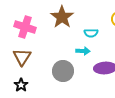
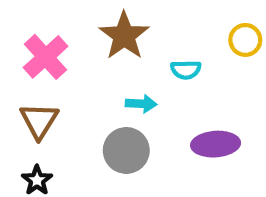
pink cross: (25, 27) -> (45, 57), turned 30
cyan arrow: (83, 51) -> (141, 104), moved

